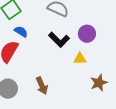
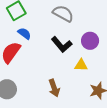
brown arrow: (42, 86) -> (54, 88), moved

